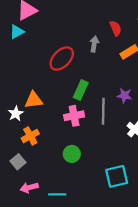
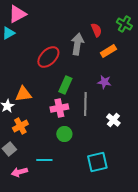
gray arrow: (94, 44) -> (77, 44), size x1.5
purple star: (125, 96) -> (104, 82), moved
green circle: (72, 154) -> (64, 134), moved
cyan line: (57, 194) -> (44, 160), moved

